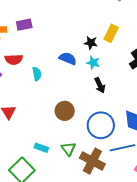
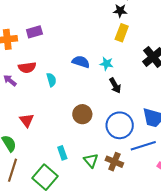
black star: (91, 43) -> (120, 11), moved
cyan rectangle: (41, 148) -> (62, 153), turned 56
green triangle: (68, 149) -> (91, 160), moved
brown cross: (92, 161) -> (114, 162), size x0.7

